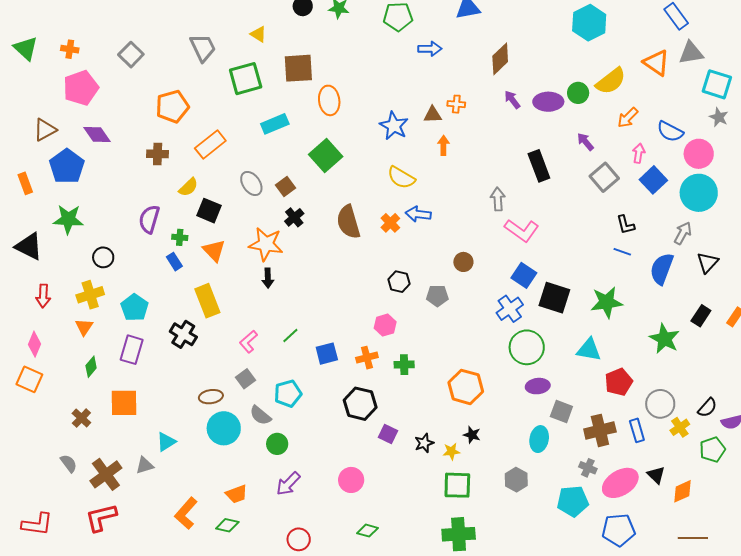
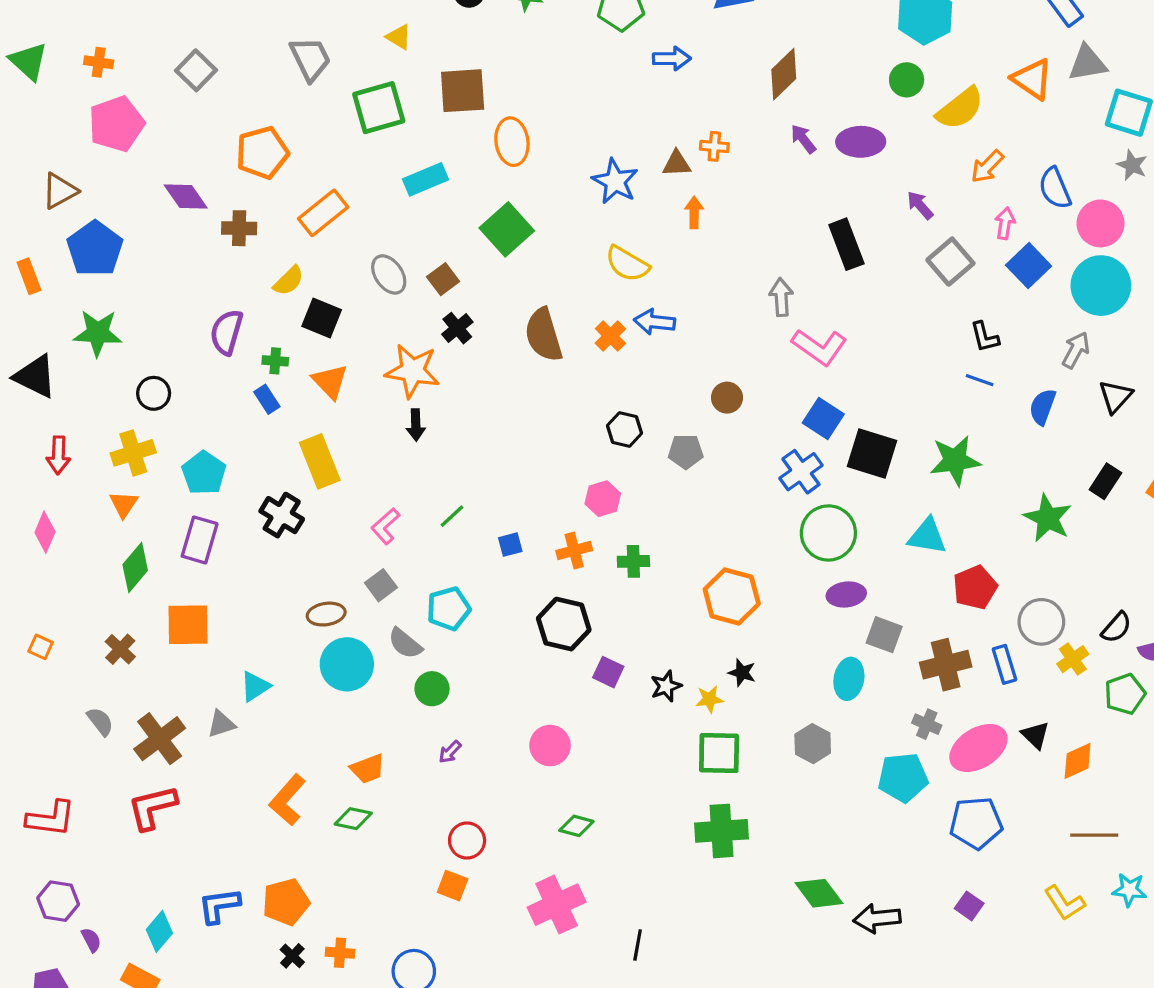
green circle: (578, 93) -> (907, 80), moved
blue semicircle: (670, 132) -> (1055, 188), turned 40
purple diamond: (97, 135) -> (186, 196), moved
blue semicircle: (662, 269) -> (1043, 407), size x0.7
blue square: (327, 354) -> (510, 545), size x0.7
green diamond: (91, 367) -> (135, 567), size x1.4
orange square: (29, 379) -> (41, 647), moved, size x0.6
purple arrow: (288, 484) -> (450, 752), size x0.6

